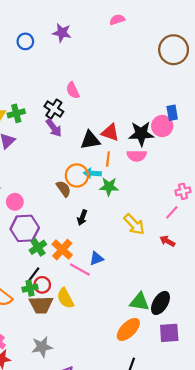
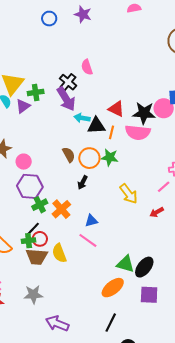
green cross: (16, 113) -> (36, 92), moved
purple arrow: (54, 128) -> (66, 99), size x1.4
black triangle: (90, 140) -> (96, 126), moved
pink semicircle: (137, 156) -> (138, 132), size x1.4
cyan arrow: (92, 173) -> (82, 118), moved
orange circle: (77, 175) -> (89, 158), moved
red arrow: (167, 241) -> (157, 212), turned -64
pink line: (80, 270) -> (88, 240), moved

